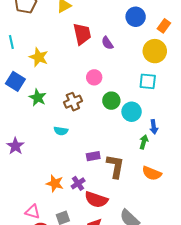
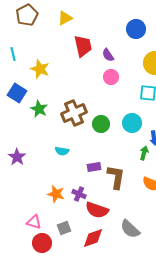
pink circle: (94, 77) -> (111, 77), moved
green circle: (111, 101) -> (101, 124), moved
brown cross: (73, 102) -> (74, 113), size x1.4
cyan semicircle: (61, 131) -> (62, 151), moved
purple cross: (78, 183) -> (79, 194), turned -32

